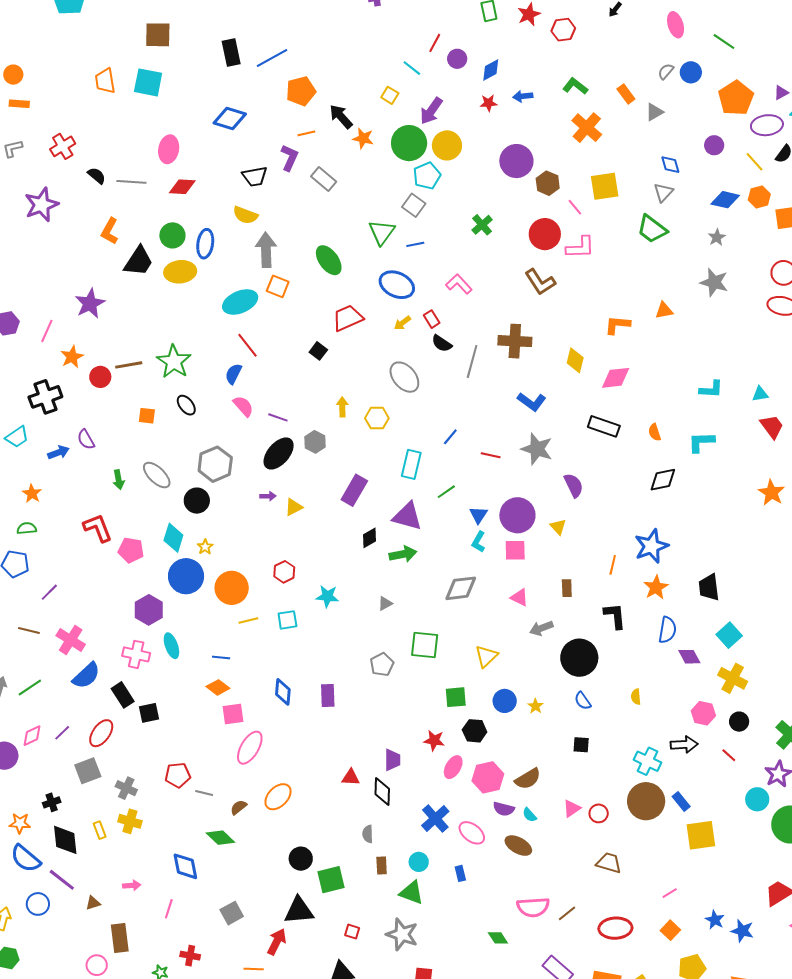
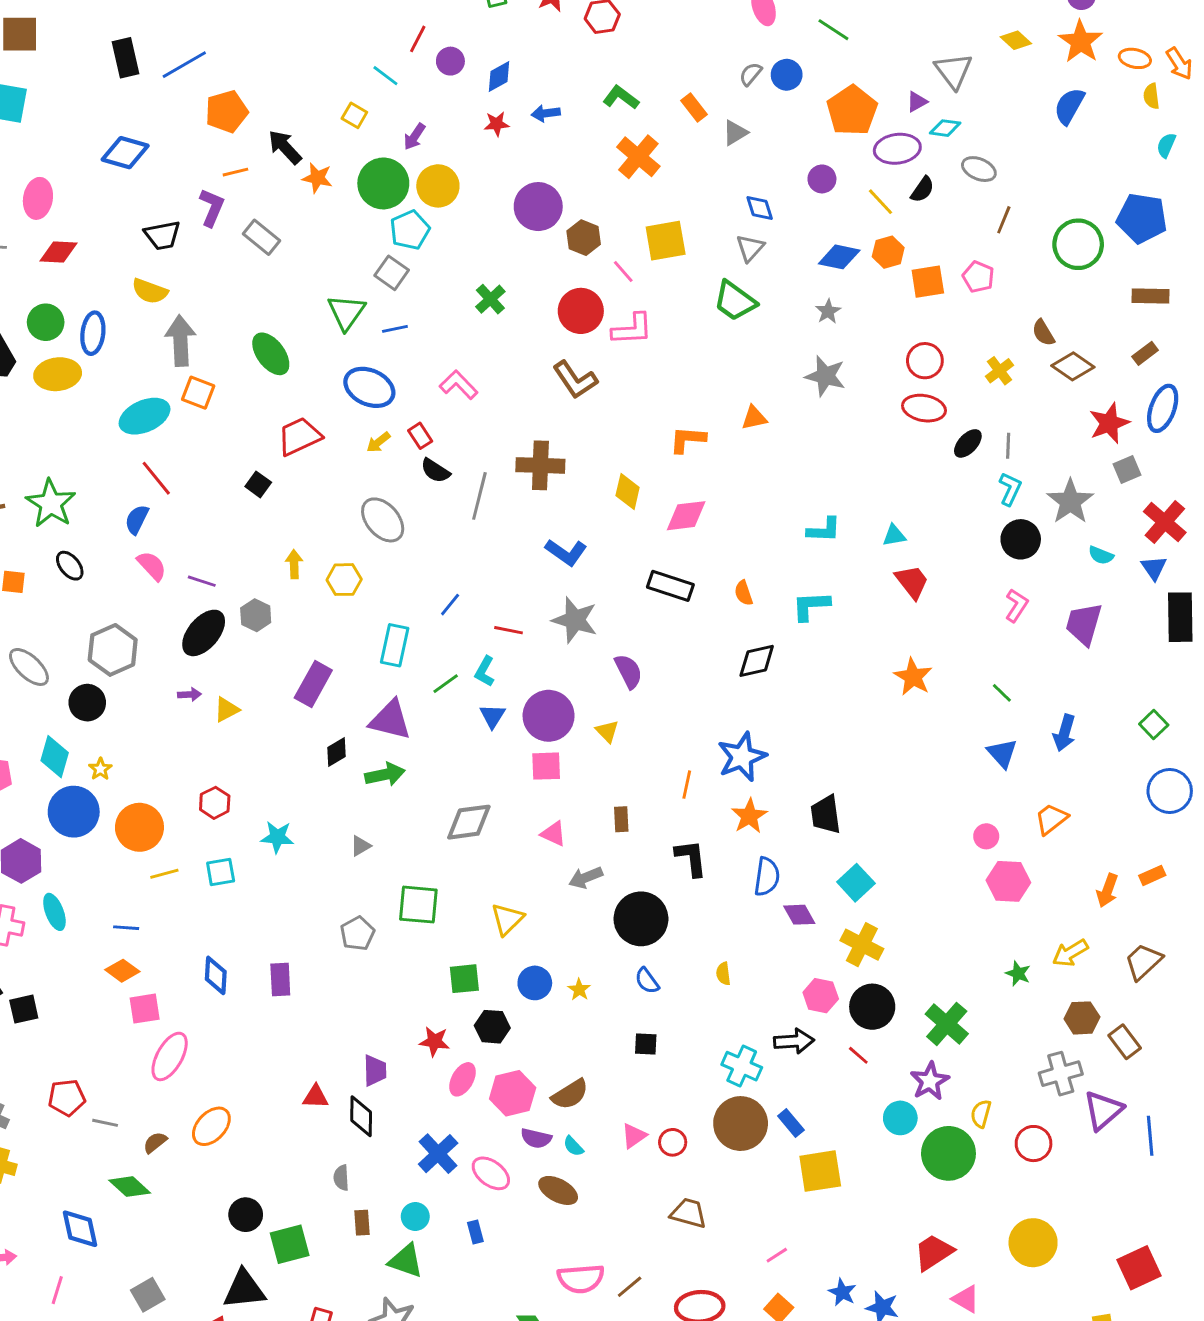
purple arrow: (431, 111) -> (414, 137), size x0.7
cyan L-shape: (478, 542) -> (485, 671), moved
black circle: (739, 722) -> (872, 1007), size x1.6

